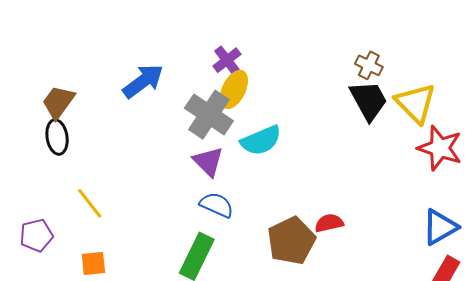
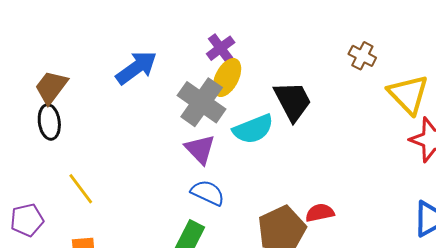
black trapezoid: (369, 100) -> (293, 101), moved

